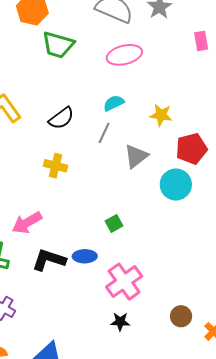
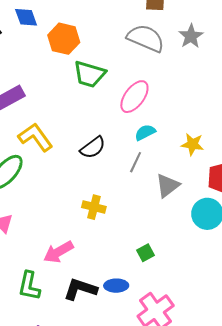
pink ellipse: (124, 55) -> (134, 97), moved, turned -40
yellow cross: (56, 166) -> (94, 207), moved

